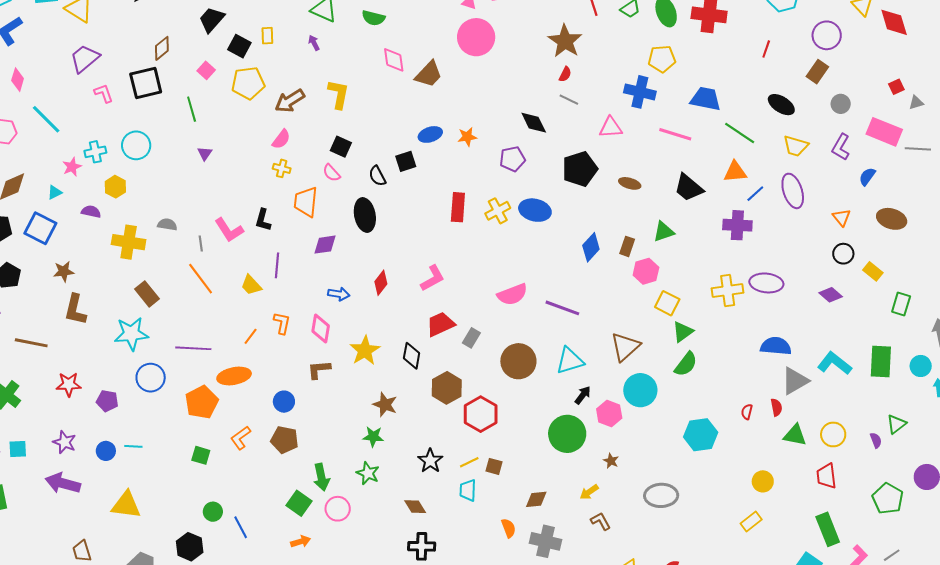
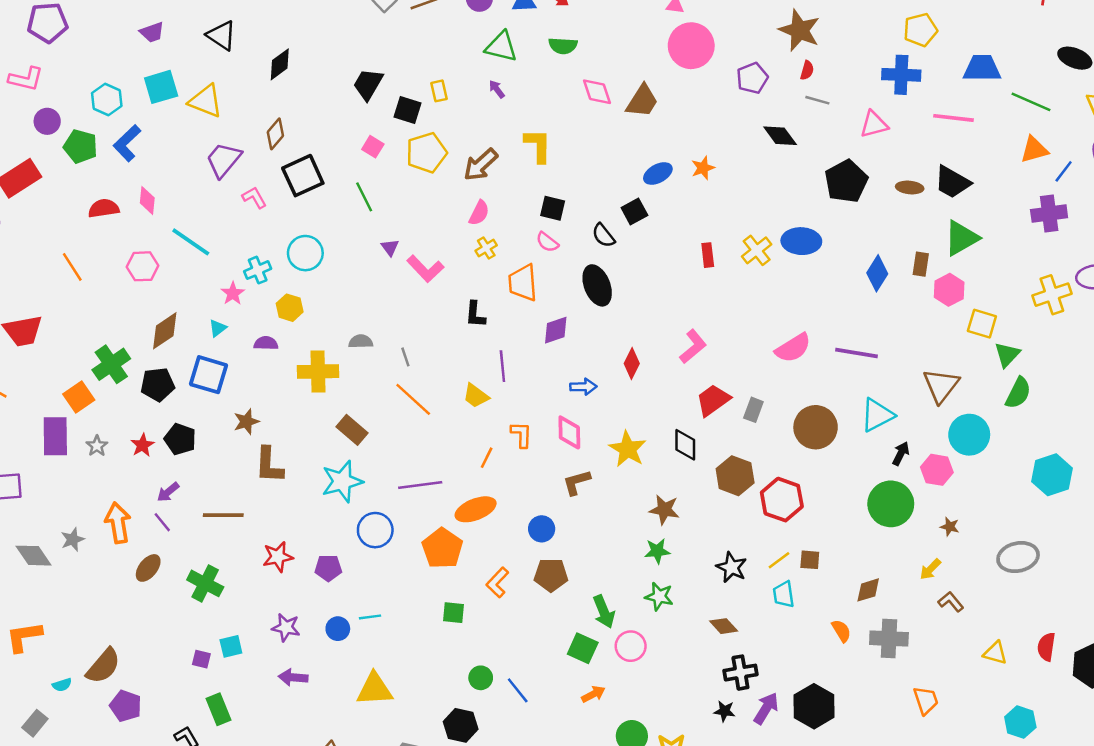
brown diamond: (162, 48) -> (275, 134), moved
purple pentagon: (512, 159) -> (752, 78), moved
yellow cross: (282, 168) -> (486, 248), turned -36
black trapezoid: (689, 188) -> (952, 182), moved
red rectangle: (458, 207) -> (708, 255), size x0.7
pink L-shape: (229, 230) -> (425, 269), moved
green triangle: (664, 232) -> (961, 238), size x1.4
purple arrow: (63, 483) -> (293, 677), size x0.7

